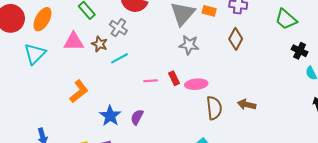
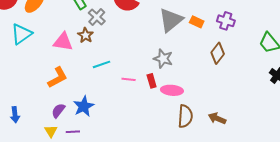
gray cross: (118, 28) -> (97, 17), moved
pink triangle: (74, 42) -> (63, 42), moved
gray star: (189, 45) -> (163, 59), moved
cyan line: (120, 58) -> (102, 64), moved
purple semicircle: (137, 117) -> (58, 111), moved

